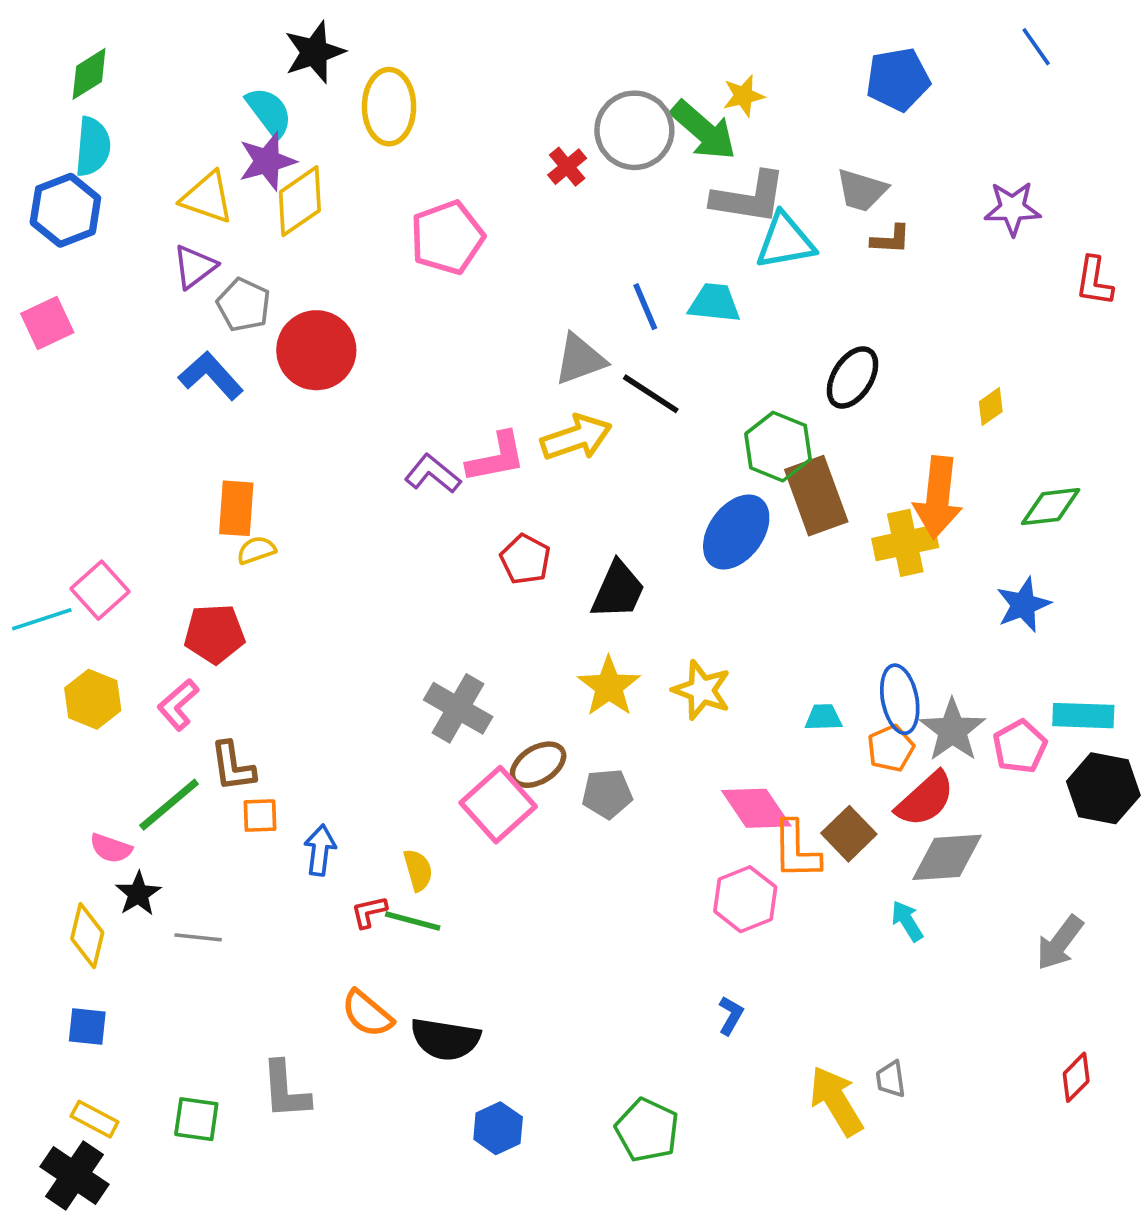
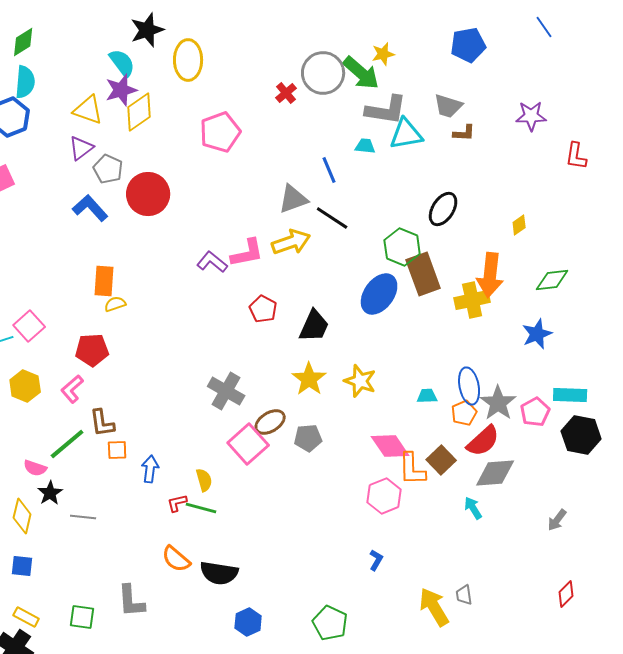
cyan trapezoid: (714, 303) -> (365, 146), moved, size x0.7
gray arrow: (1060, 943) -> (557, 520), size x0.7

